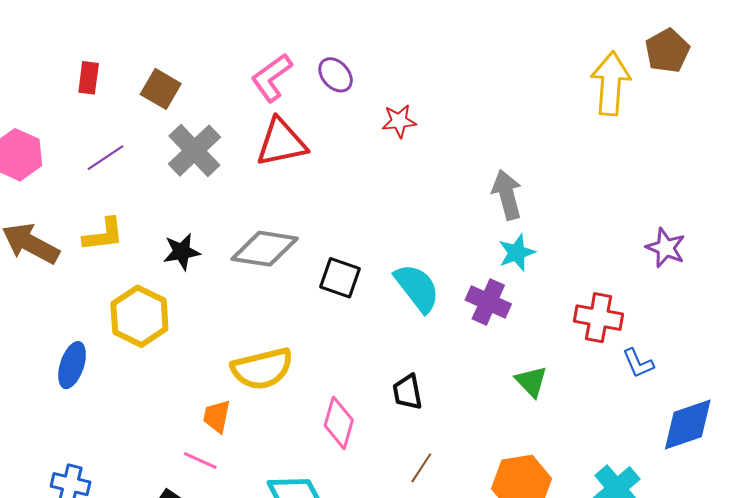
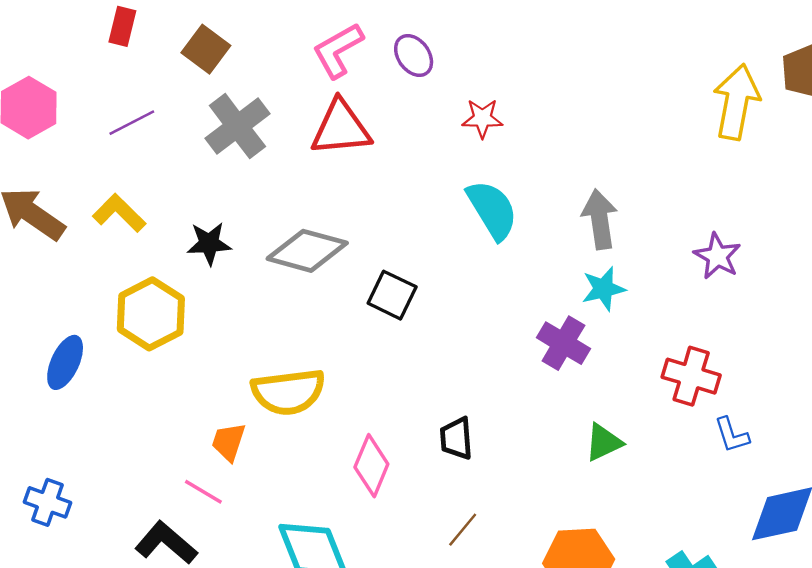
yellow L-shape: (103, 235) -> (119, 213), turned -135
purple star: (666, 248) -> (717, 256), moved
cyan semicircle: (417, 288) -> (492, 210), moved
green triangle: (531, 381) -> (604, 442), turned 42

